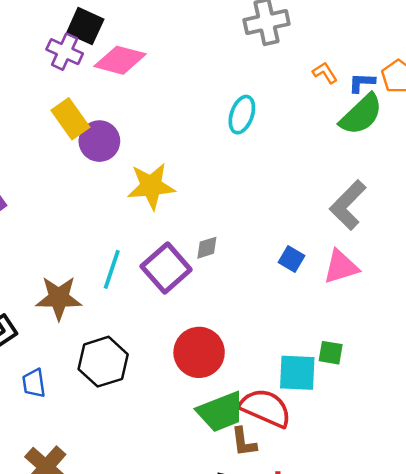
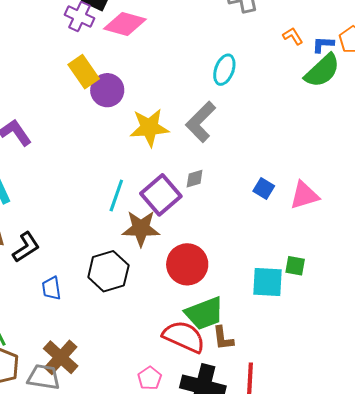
gray L-shape: (348, 205) -> (201, 122), moved
brown star: (59, 298) -> (141, 228), moved
red semicircle: (265, 408) -> (184, 337), moved

